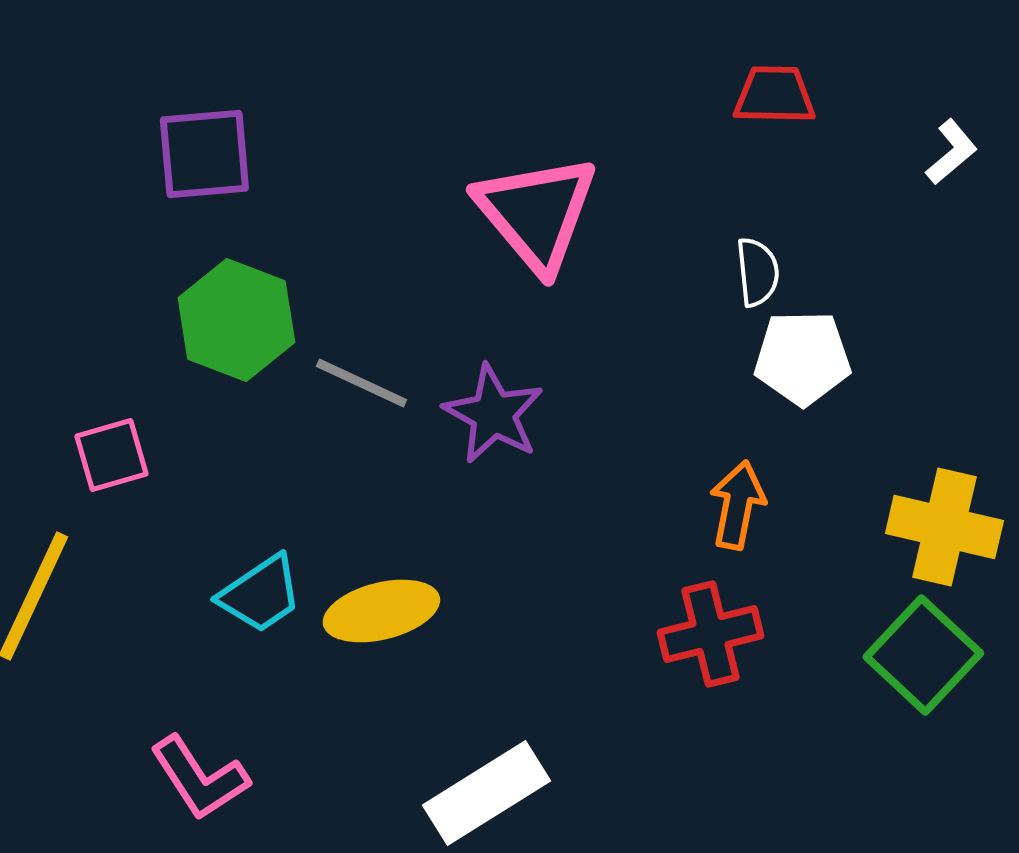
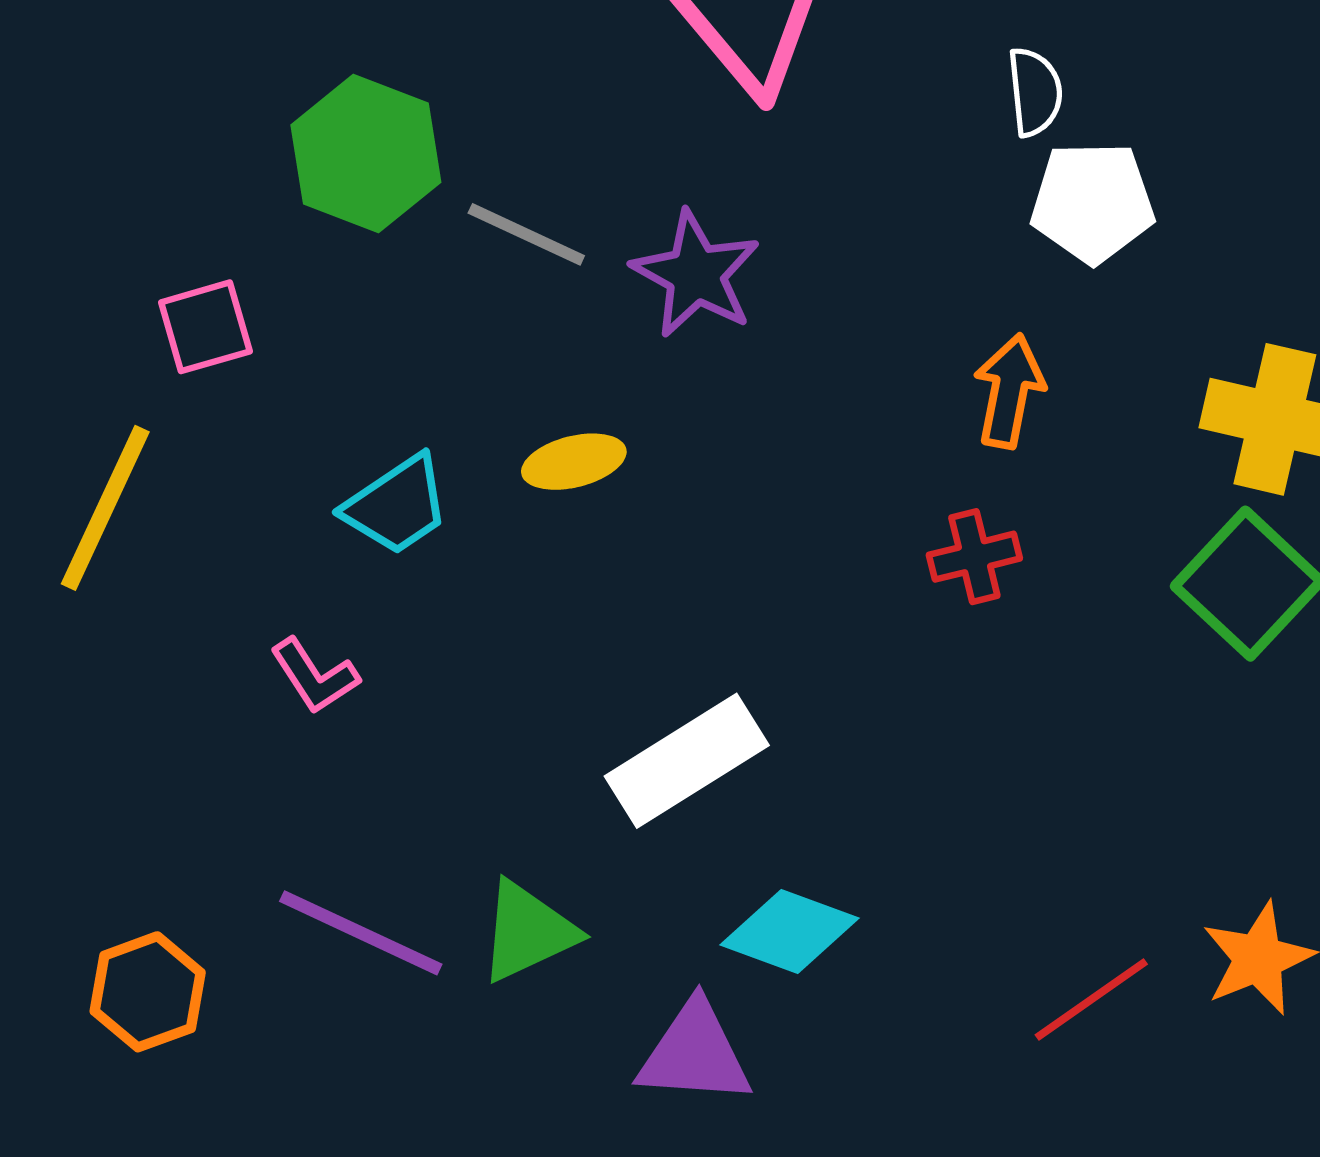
yellow ellipse: (381, 611) -> (574, 462), moved, size x0.7
red cross: (710, 634) -> (974, 557), size x0.7
pink L-shape: (199, 778) -> (315, 676), moved, size x0.7

